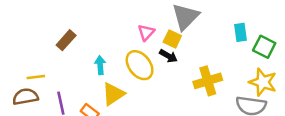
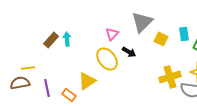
yellow square: (172, 39) -> (161, 39), moved
cyan arrow: (100, 65) -> (67, 39), moved
yellow cross: (208, 81) -> (170, 77), moved

